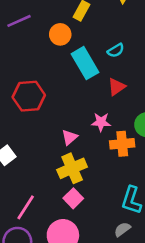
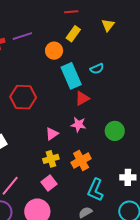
red triangle: (117, 87) -> (82, 98), moved
orange cross: (122, 144) -> (81, 160), moved, turned -30
yellow cross: (72, 168) -> (51, 159), size x0.7

